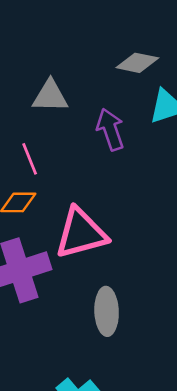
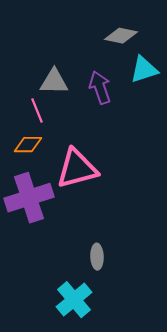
gray triangle: (50, 96) -> (54, 82), moved
gray ellipse: (107, 311) -> (97, 257), moved, size x0.7

